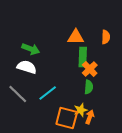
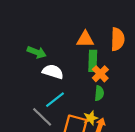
orange semicircle: (106, 37) -> (118, 39), size x1.5
white semicircle: (27, 67) -> (53, 72), moved
gray line: (18, 94) -> (42, 117), moved

